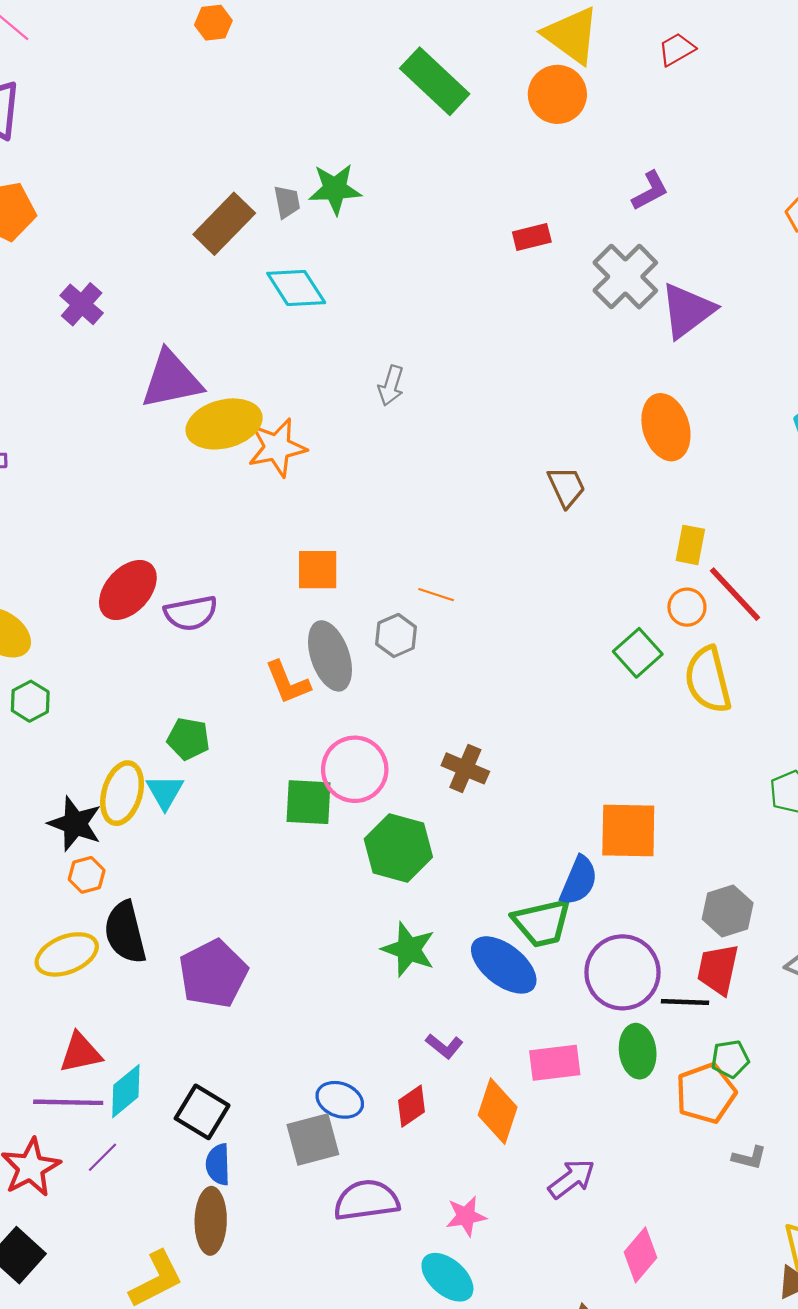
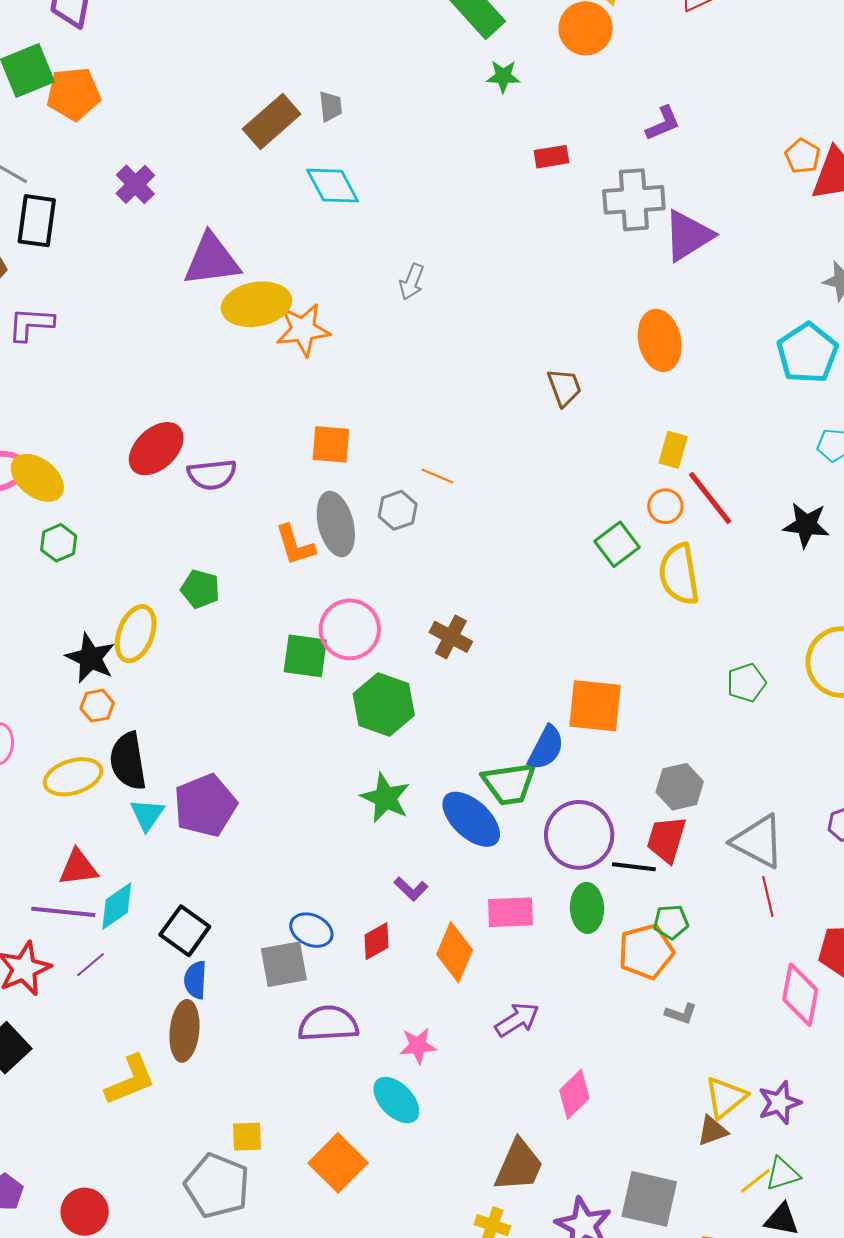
green star: (335, 189) -> (503, 76), moved, size x0.7
gray cross: (625, 277) -> (634, 200), turned 36
cyan triangle: (165, 792) -> (147, 815), moved

